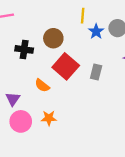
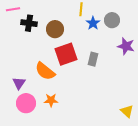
black cross: (24, 49) -> (29, 23), moved
red square: (66, 66) -> (66, 54), turned 30
orange semicircle: (42, 85) -> (45, 71), size x1.5

